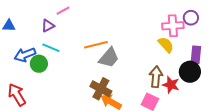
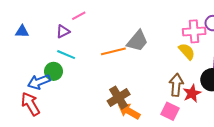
blue arrow: (25, 55) -> (39, 82), moved
gray trapezoid: (109, 58) -> (137, 41), moved
red star: (171, 85) -> (192, 93), turned 30
brown cross: (101, 89) -> (119, 98), turned 30

